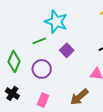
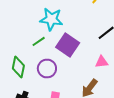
purple square: (67, 50) -> (68, 45), size x1.6

